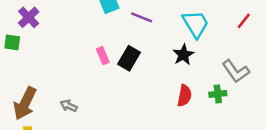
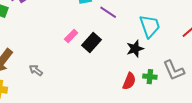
pink rectangle: (103, 56) -> (71, 36), turned 56
green cross: (218, 94) -> (150, 77), moved

